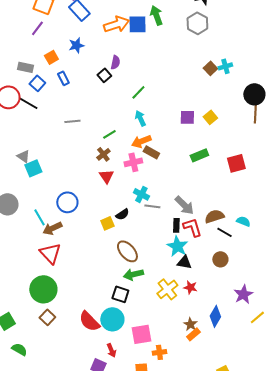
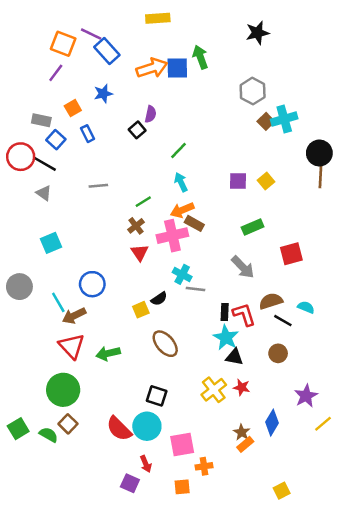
gray hexagon: (197, 23) -> (253, 91), moved
cyan cross: (225, 66) -> (284, 119), size x1.5
gray triangle: (23, 156) -> (44, 193), moved
pink cross: (133, 162) -> (172, 236), size x1.4
red square: (236, 163) -> (291, 254), moved
gray arrow: (184, 205) -> (243, 267), moved
green arrow: (133, 274) -> (108, 353), moved
green semicircle: (19, 349) -> (49, 435), moved

